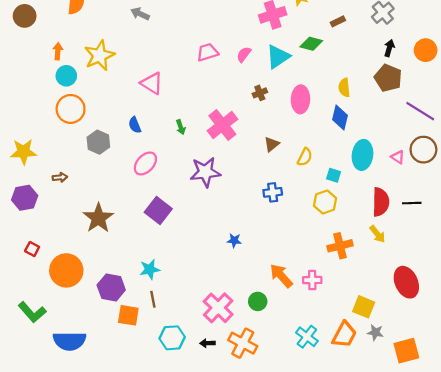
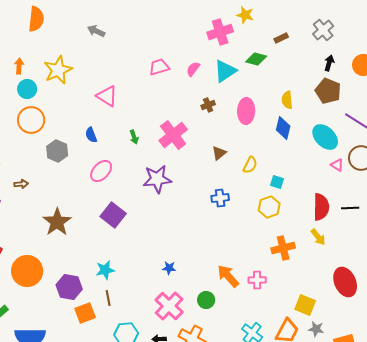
cyan ellipse: (362, 155) -> (325, 137), moved, turned -52
blue star: (234, 240) -> (169, 268), moved
orange square: (128, 315) -> (85, 313), turned -30

